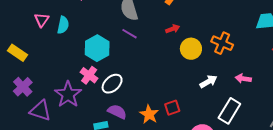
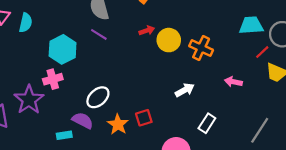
yellow circle: (191, 49) -> (169, 40), moved
pink cross: (89, 75) -> (53, 79), turned 36
pink arrow: (243, 79) -> (233, 82), moved
white ellipse: (112, 84) -> (98, 97), moved
white rectangle: (229, 111) -> (207, 123), size x0.7

